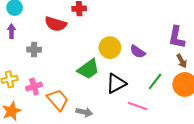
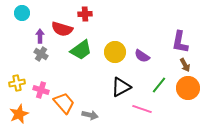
purple arrow: (11, 31) -> (40, 36), moved
gray cross: (34, 50) -> (41, 54), turned 32
green trapezoid: (88, 69) -> (81, 50), moved
pink cross: (34, 87) -> (41, 90), turned 35

